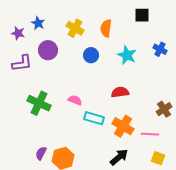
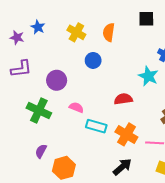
purple circle: (48, 50) -> (57, 80), moved
cyan star: (127, 55) -> (148, 76), moved
purple semicircle: (41, 153) -> (41, 151), moved

